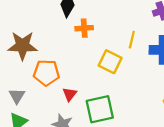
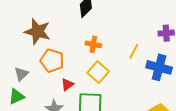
orange cross: (84, 28) -> (93, 44), moved
yellow square: (110, 62) -> (98, 72), moved

